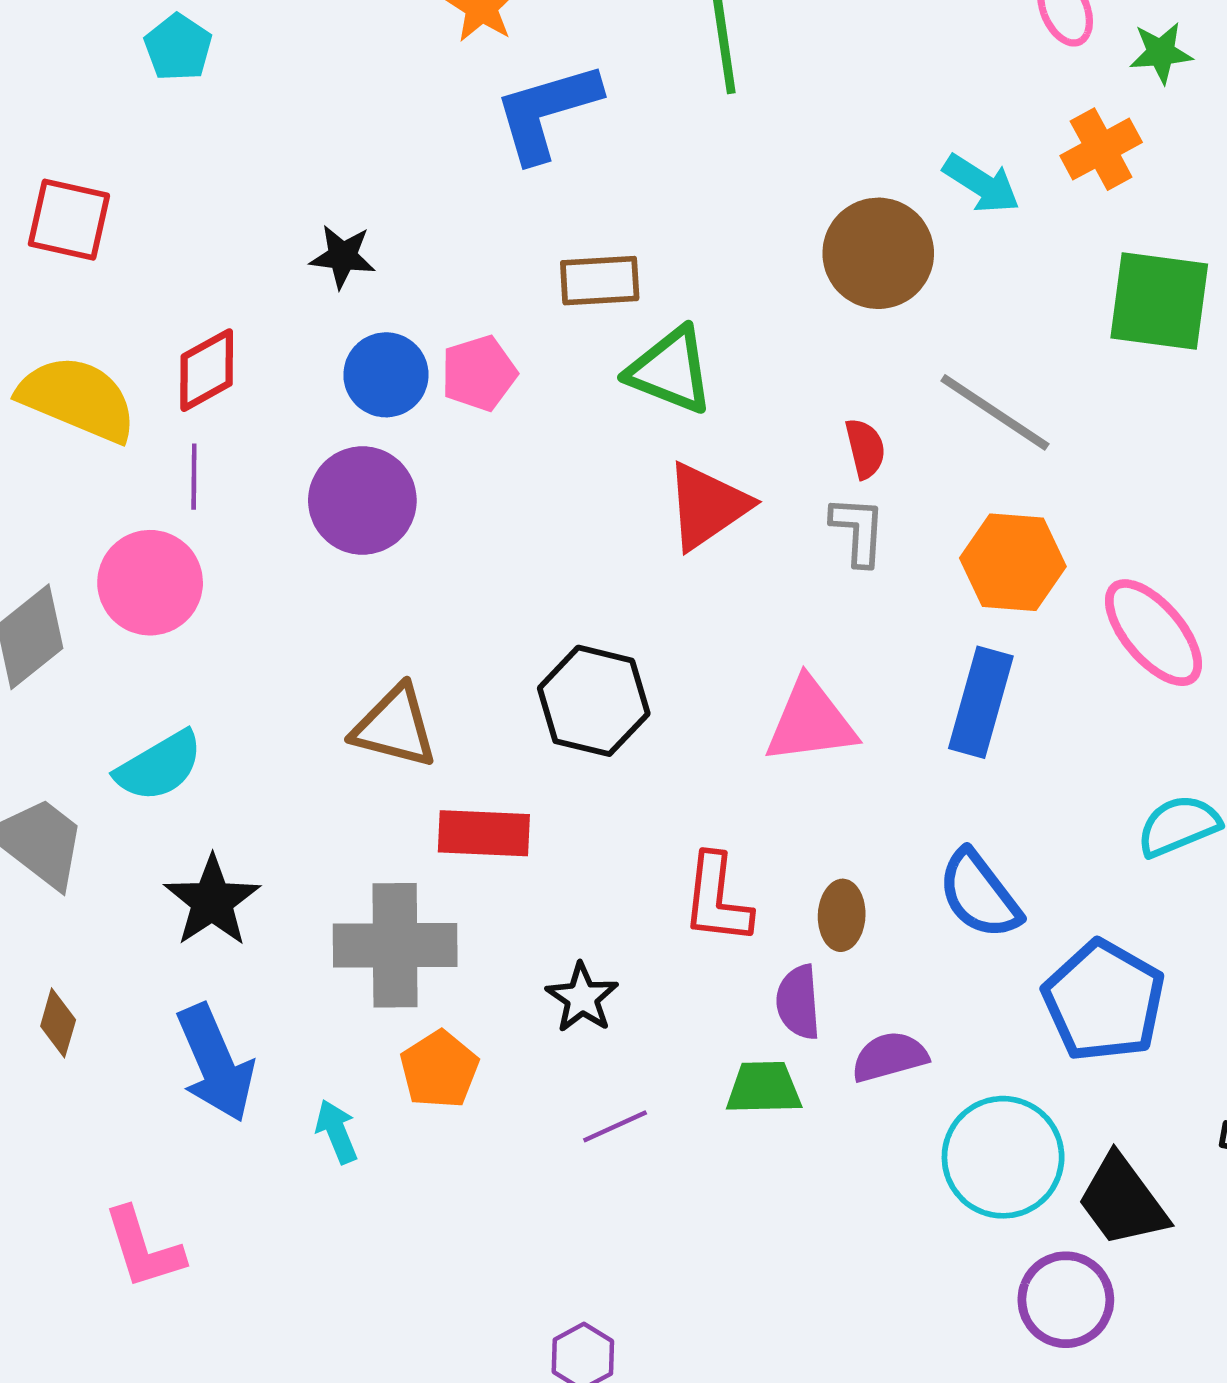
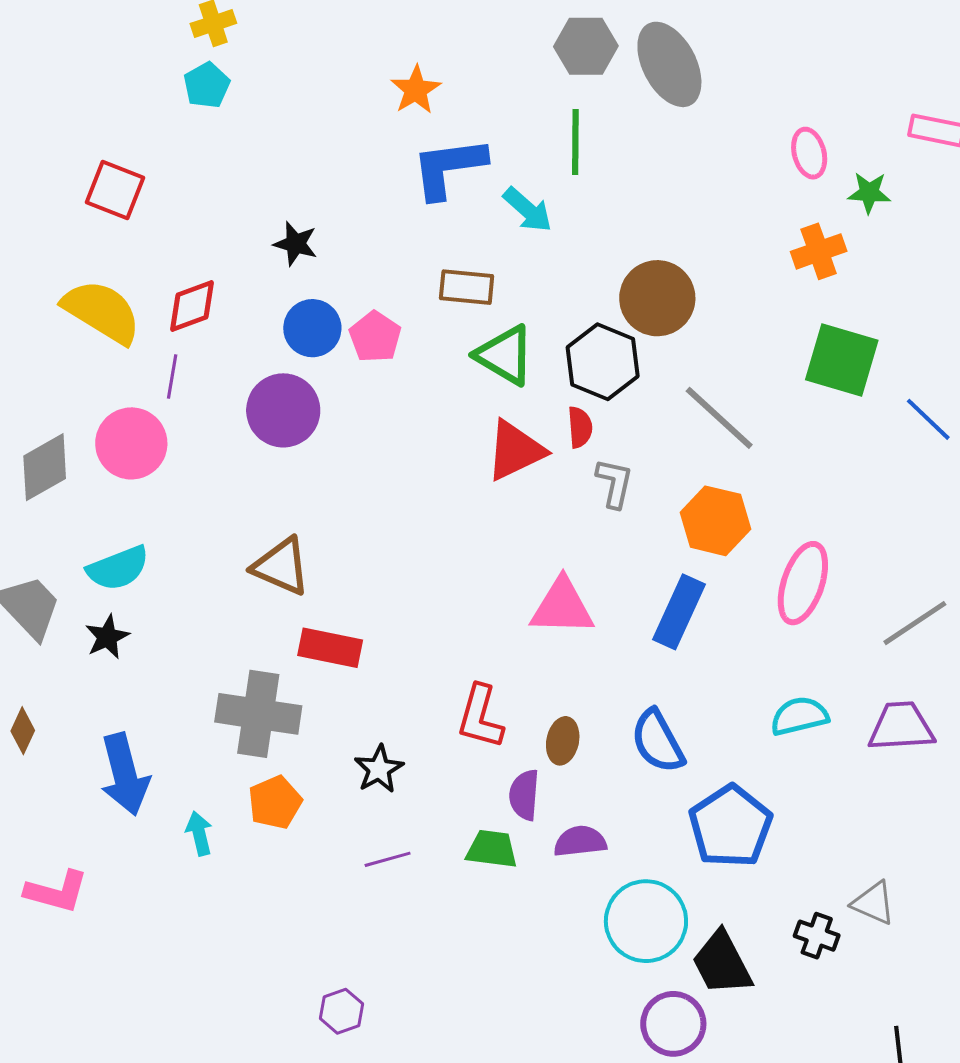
cyan arrow: (981, 184) -> (528, 210), moved
pink pentagon: (479, 373) -> (375, 337), turned -30
red semicircle: (865, 448) -> (580, 427), moved
pink ellipse: (1153, 633) -> (803, 583), turned 50
black hexagon: (594, 701) -> (603, 362), moved
black star: (212, 901) -> (107, 637), moved, size x0.7
pink L-shape: (143, 1248) -> (57, 892), turned -66

